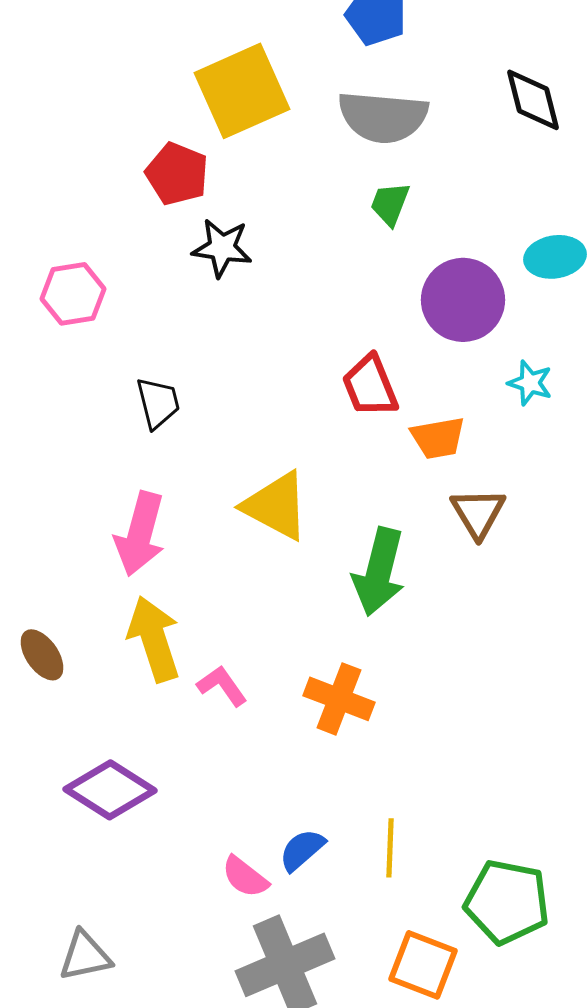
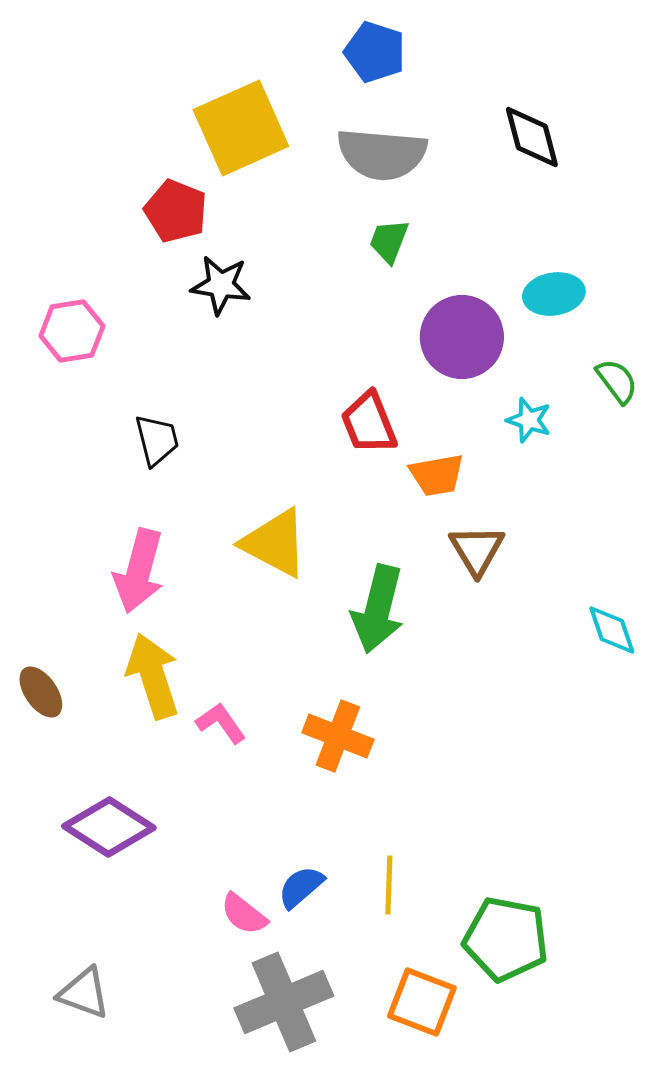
gray triangle: (85, 956) -> (84, 993), turned 32

